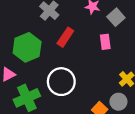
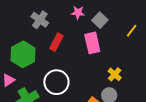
pink rectangle: (105, 42) -> (92, 43), size x1.5

